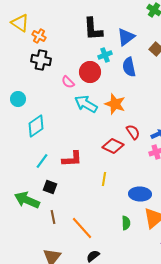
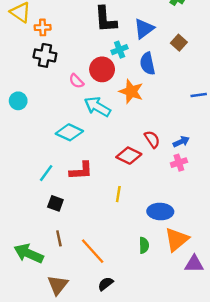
orange cross: (39, 36) -> (43, 27), turned -32
orange star: (115, 104) -> (131, 92), moved
cyan diamond: (36, 126) -> (69, 132), moved, turned 60
green arrow: (27, 200) -> (29, 253), moved

